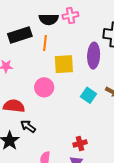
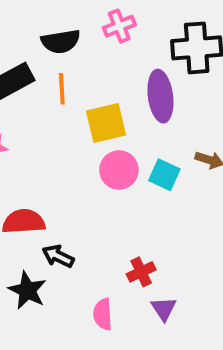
pink cross: (70, 16) -> (119, 26), moved
pink circle: (44, 87) -> (119, 170), moved
red cross: (80, 143) -> (141, 272), moved

